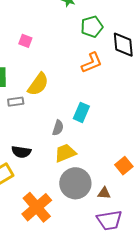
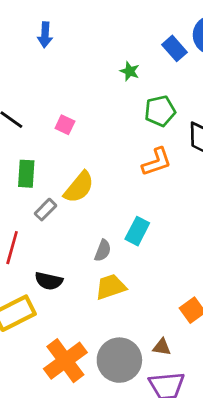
gray rectangle: (16, 102) -> (46, 210), turned -42
gray circle: (75, 183) -> (119, 360), moved

